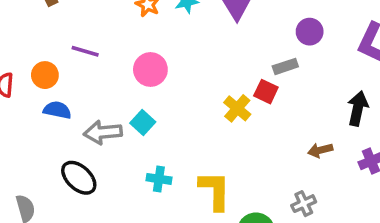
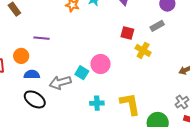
pink circle: (150, 69) -> (101, 64), moved
red square: (266, 92) -> (127, 33), moved
yellow cross: (237, 108) -> (143, 50), moved
black ellipse: (79, 178) -> (35, 99), moved

